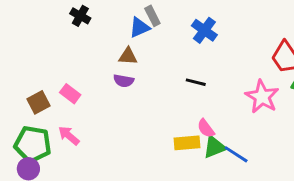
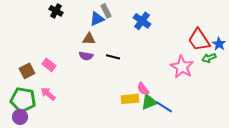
black line: (196, 82) -> (113, 57), moved

